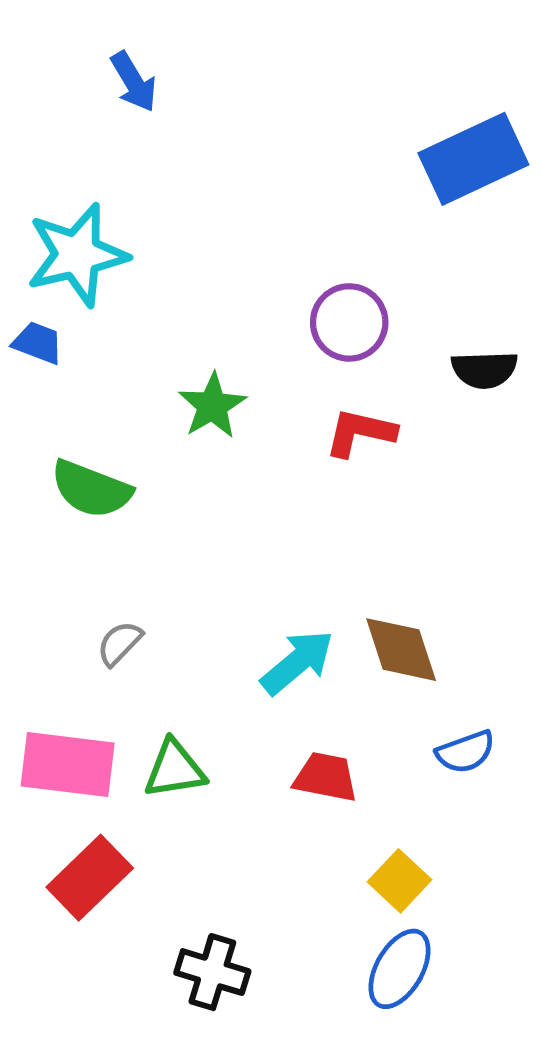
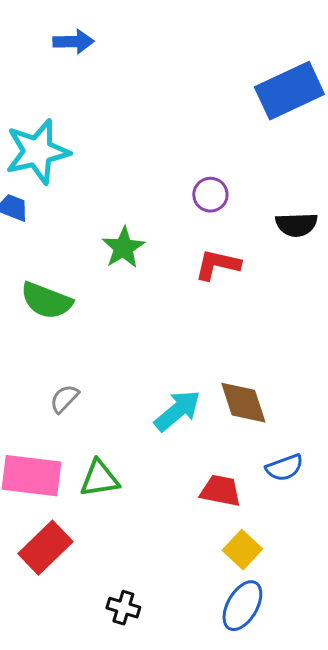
blue arrow: (134, 82) -> (73, 42), turned -60
purple circle: (349, 322) -> (210, 195), size x0.7
red trapezoid: (326, 777) -> (220, 491), moved
black cross: (212, 972) -> (123, 608), size x0.7

